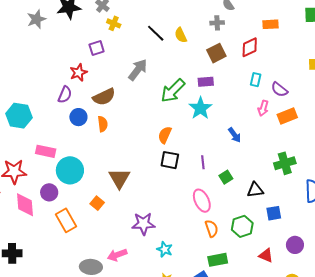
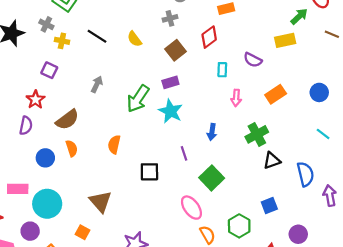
black line: (156, 33) -> (97, 36), moved
purple square: (97, 48) -> (49, 70), turned -35
gray arrow: (138, 70) -> (97, 84), size x0.7
purple semicircle: (279, 89) -> (253, 60), moved
orange rectangle: (287, 116) -> (276, 94), moved
blue circle: (78, 117) -> (45, 158), moved
orange semicircle: (165, 135) -> (114, 144), moved
blue arrow: (235, 135) -> (212, 132), turned 56
purple line: (203, 162) -> (184, 153), moved
green cross: (285, 163) -> (257, 134), moved
green square: (226, 177) -> (212, 178), size x1.6
black triangle: (255, 190) -> (272, 161), moved

